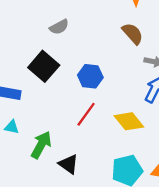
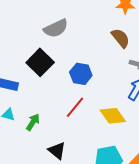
gray semicircle: (59, 27) -> (56, 28), size x1.4
green arrow: (41, 145) -> (33, 122), moved, size x0.7

